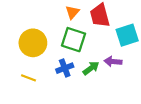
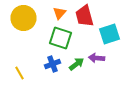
yellow circle: (33, 43) -> (24, 18), moved
yellow line: (29, 78) -> (20, 73), turned 40

